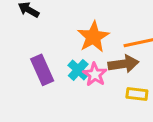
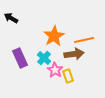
pink star: (95, 74) -> (55, 70), moved
yellow rectangle: (137, 94) -> (68, 76), moved, turned 64

